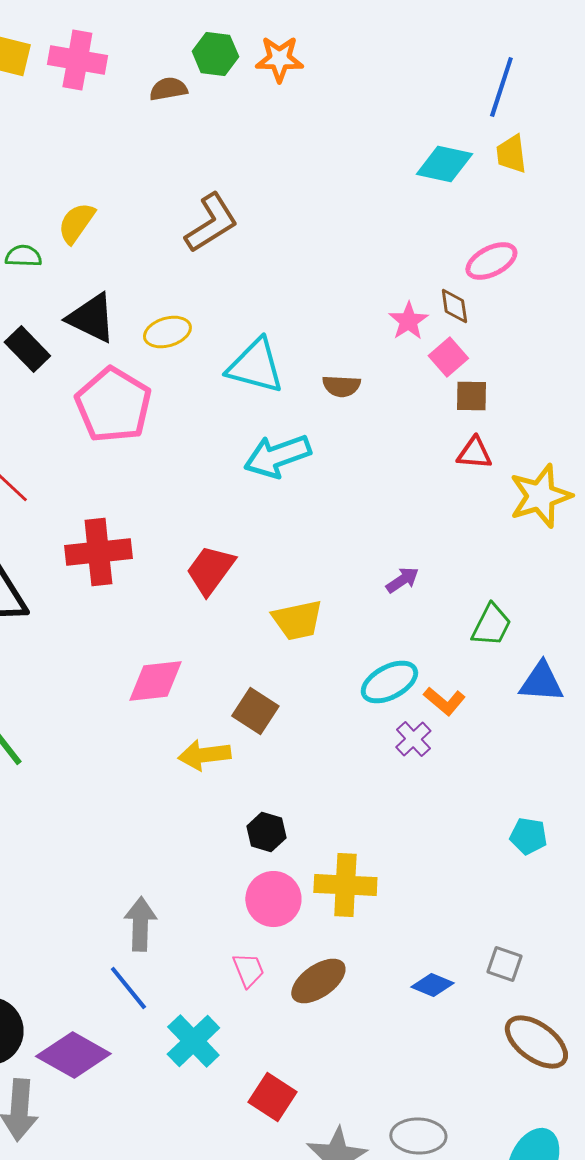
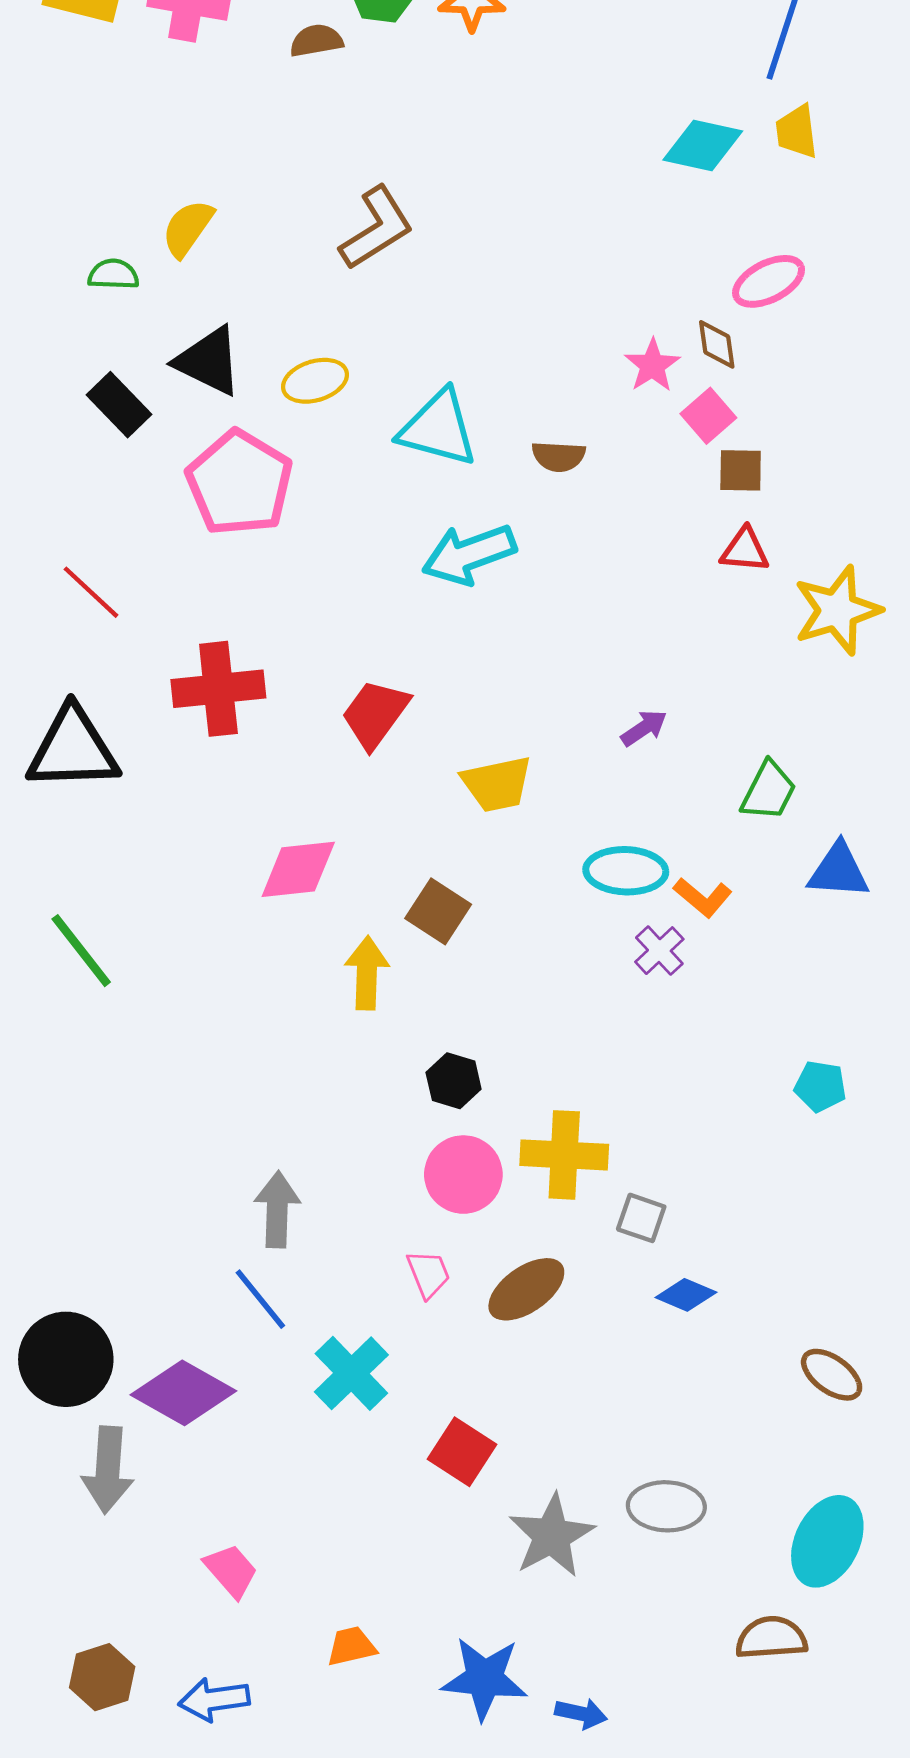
cyan ellipse: (389, 682) -> (626, 871), turned 30
yellow arrow: (204, 755) -> (367, 973), turned 99
gray square: (504, 964) -> (641, 1218), moved
brown ellipse: (536, 1042) -> (832, 1375), size x0.7

